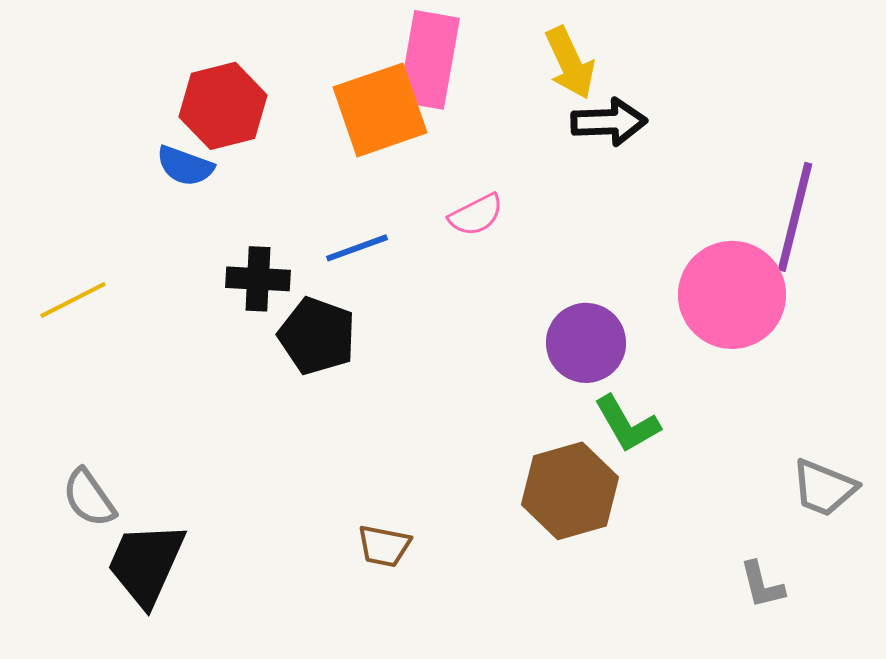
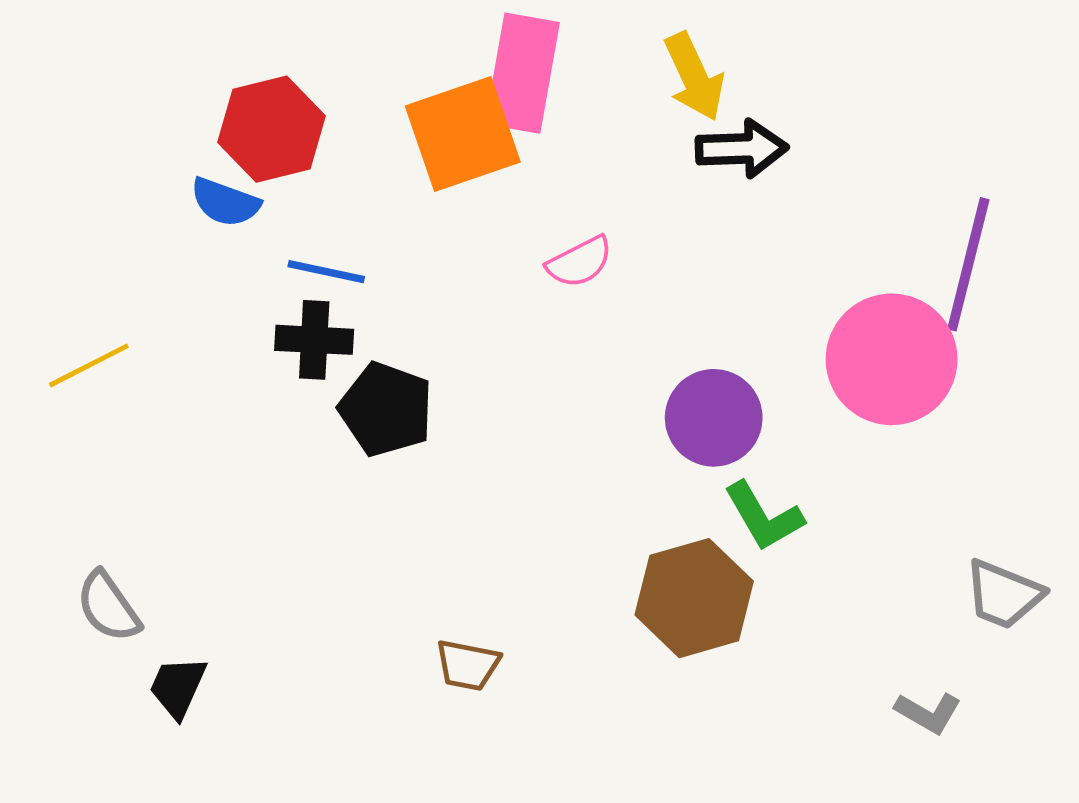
blue line: (357, 248) -> (326, 272), moved, turned 32
black trapezoid: (146, 564) -> (178, 687), size x0.6
gray L-shape: (762, 585) -> (928, 713), turned -46

